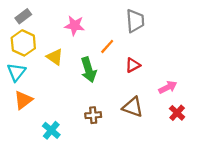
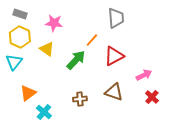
gray rectangle: (23, 16) -> (20, 14), turned 56
pink star: (75, 25) -> (54, 23), moved
red triangle: (133, 65) -> (114, 56), size x1.5
green arrow: (89, 70) -> (76, 60), turned -120
orange triangle: (23, 100) -> (28, 93), moved

